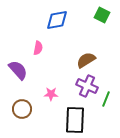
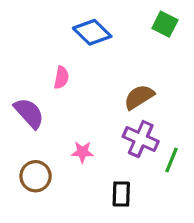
blue diamond: (57, 20) -> (92, 32), turned 55
black rectangle: (75, 120) -> (121, 194), size x0.6

